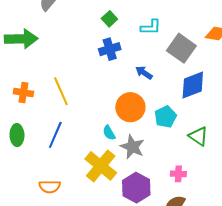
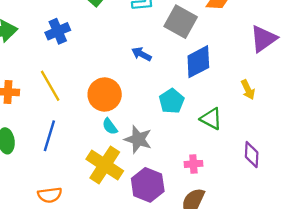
blue cross: (110, 49) -> (58, 31), moved
orange circle: (130, 107) -> (105, 94), moved

